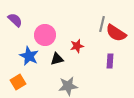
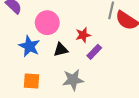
purple rectangle: (110, 61) -> (94, 52), moved, turned 40
orange square: (18, 82) -> (32, 81), moved, turned 35

